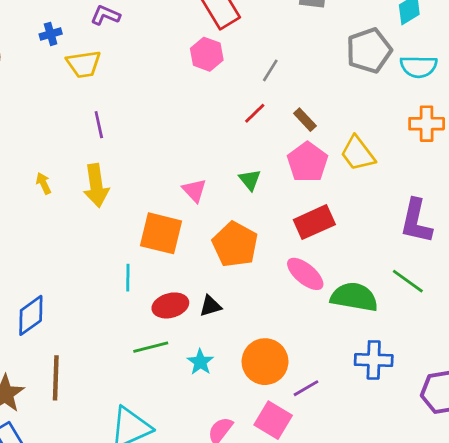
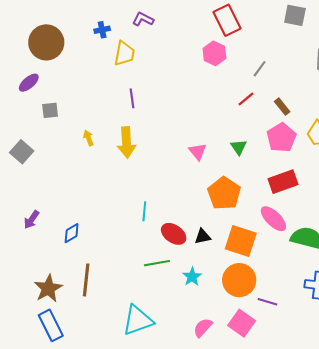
yellow trapezoid: (84, 64) -> (124, 53), turned -76
orange square: (161, 233) -> (241, 241), moved
red ellipse: (170, 305) -> (174, 234), turned 45
blue diamond: (31, 315) -> (72, 233), size x0.7
purple line: (306, 388) -> (267, 302), turned 42

